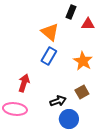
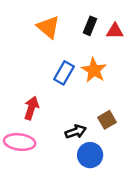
black rectangle: (71, 12) -> (90, 26), moved
orange triangle: (50, 32) -> (48, 27), moved
orange star: (83, 61) -> (94, 70), moved

